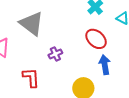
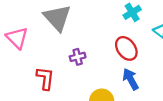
blue arrow: (105, 65) -> (131, 79), turned -30

